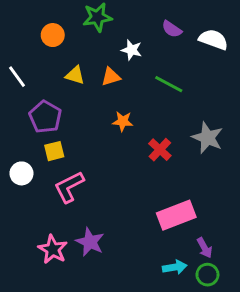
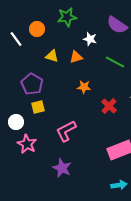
purple semicircle: (172, 29) -> (117, 25), size x1.5
white line: (17, 77) -> (16, 39), moved
pink L-shape: (69, 187) -> (66, 131), moved
pink star: (53, 249) -> (27, 144), moved

